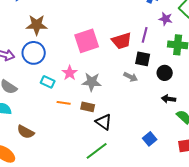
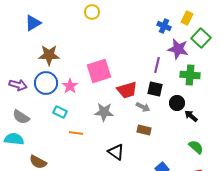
purple star: (166, 19) -> (178, 49), size x1.5
red trapezoid: (122, 41) -> (127, 90), moved
pink star: (70, 73) -> (70, 86), moved
black arrow: (169, 99) -> (191, 116), moved, turned 32
brown rectangle: (88, 107) -> (144, 130), moved

